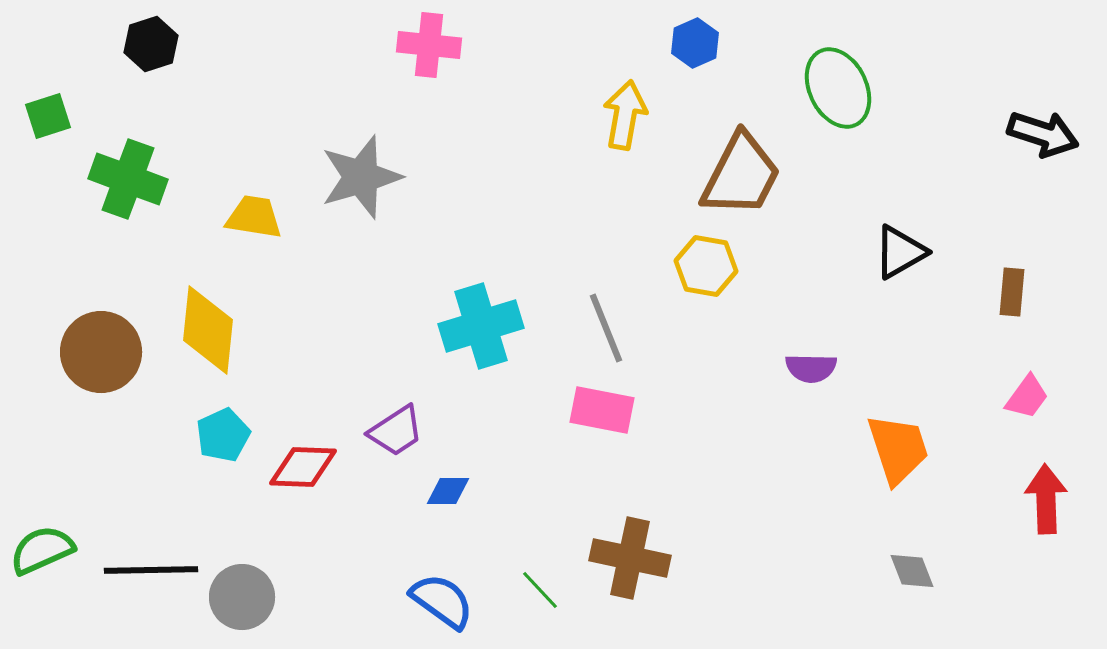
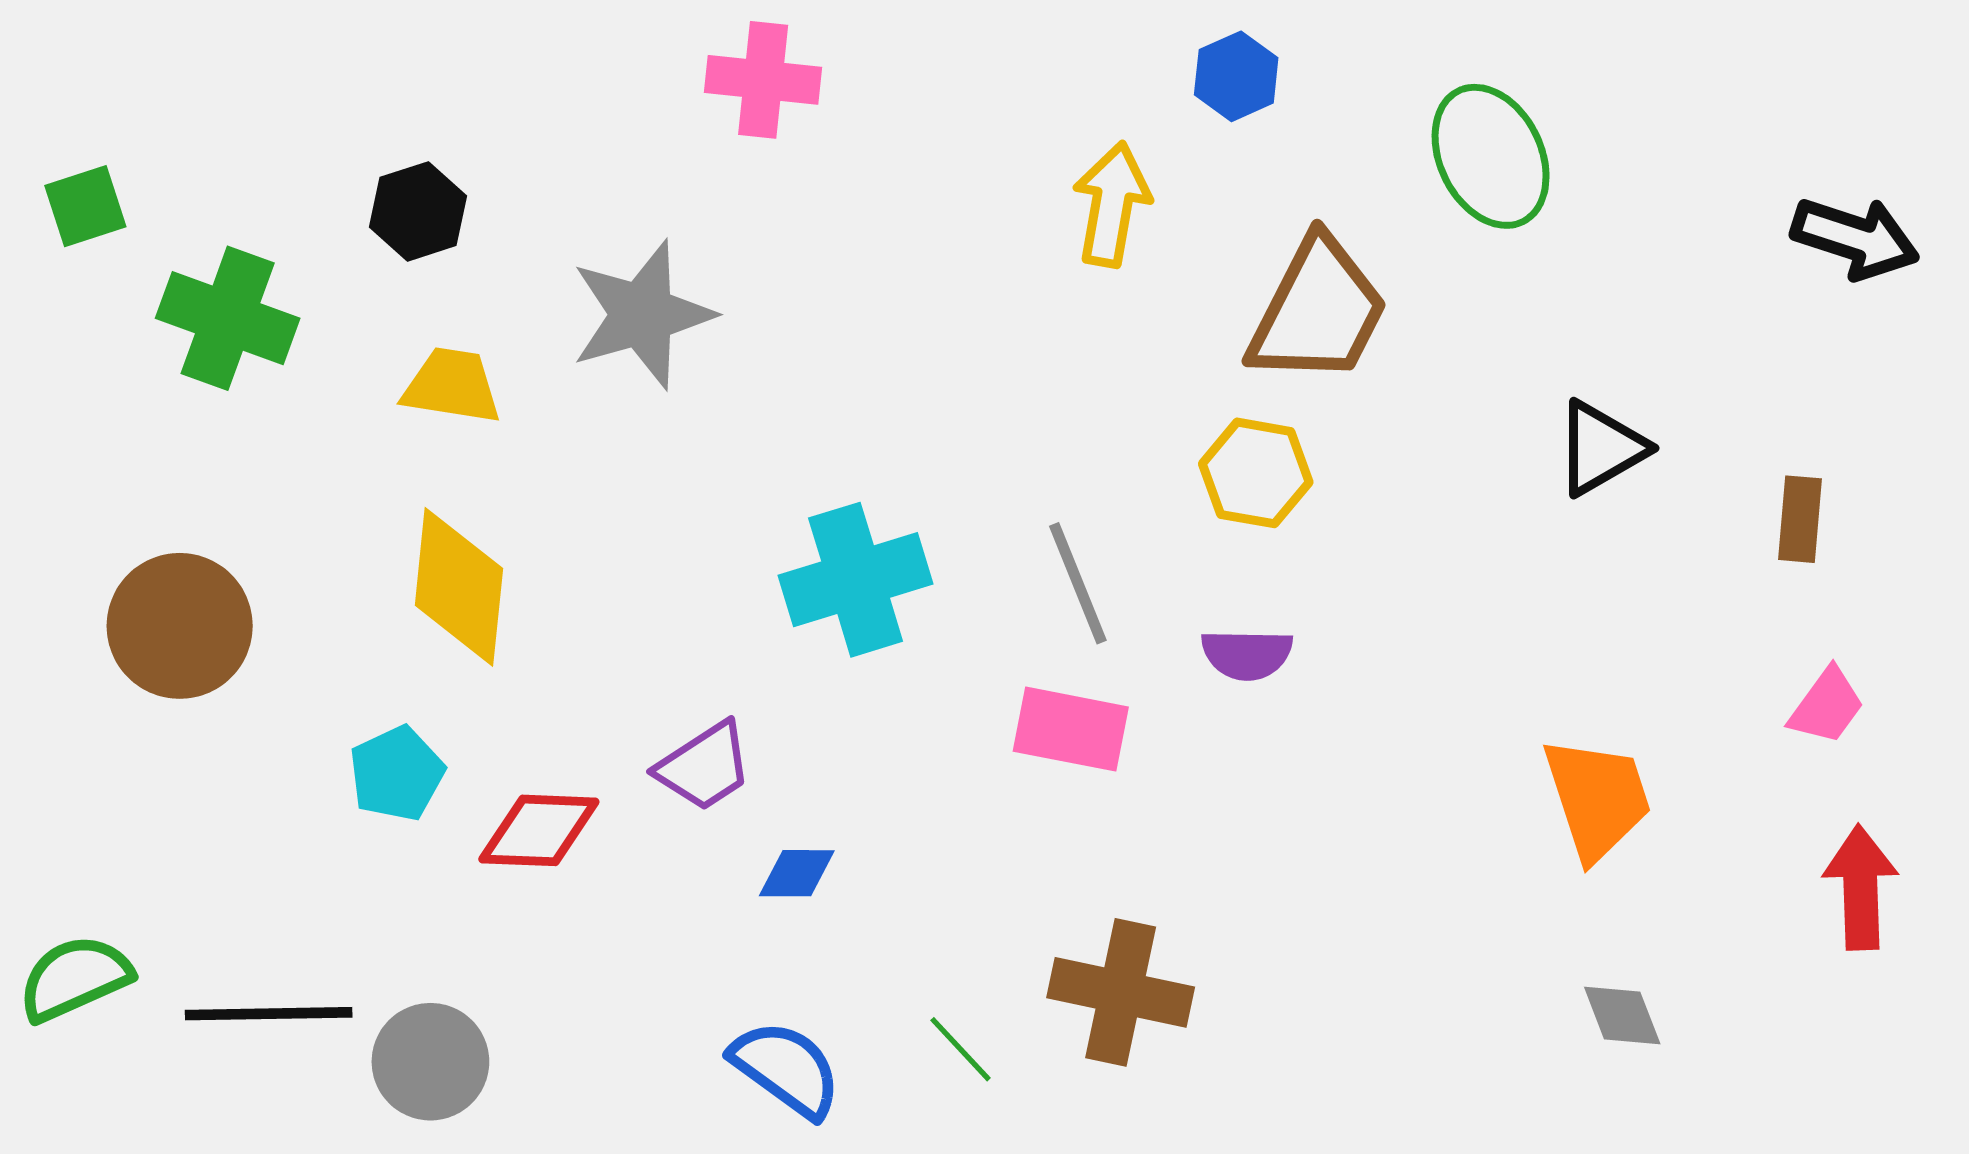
black hexagon: (151, 44) -> (418, 211), moved
yellow diamond: (208, 330) -> (459, 587), moved
purple semicircle: (811, 368) -> (1247, 654), moved

